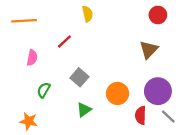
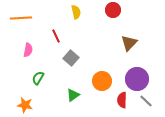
red circle: (158, 15) -> (113, 10), moved
red line: (64, 42) -> (56, 36), turned -72
gray square: (79, 77) -> (71, 58), moved

